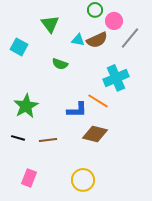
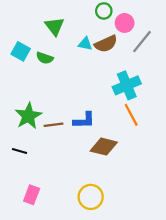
green semicircle: (60, 64) -> (45, 58), moved
orange line: (98, 101) -> (131, 115), moved, turned 30
brown line: (48, 140) -> (53, 125), moved

